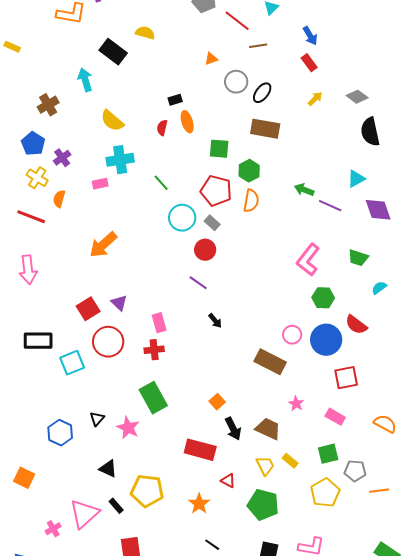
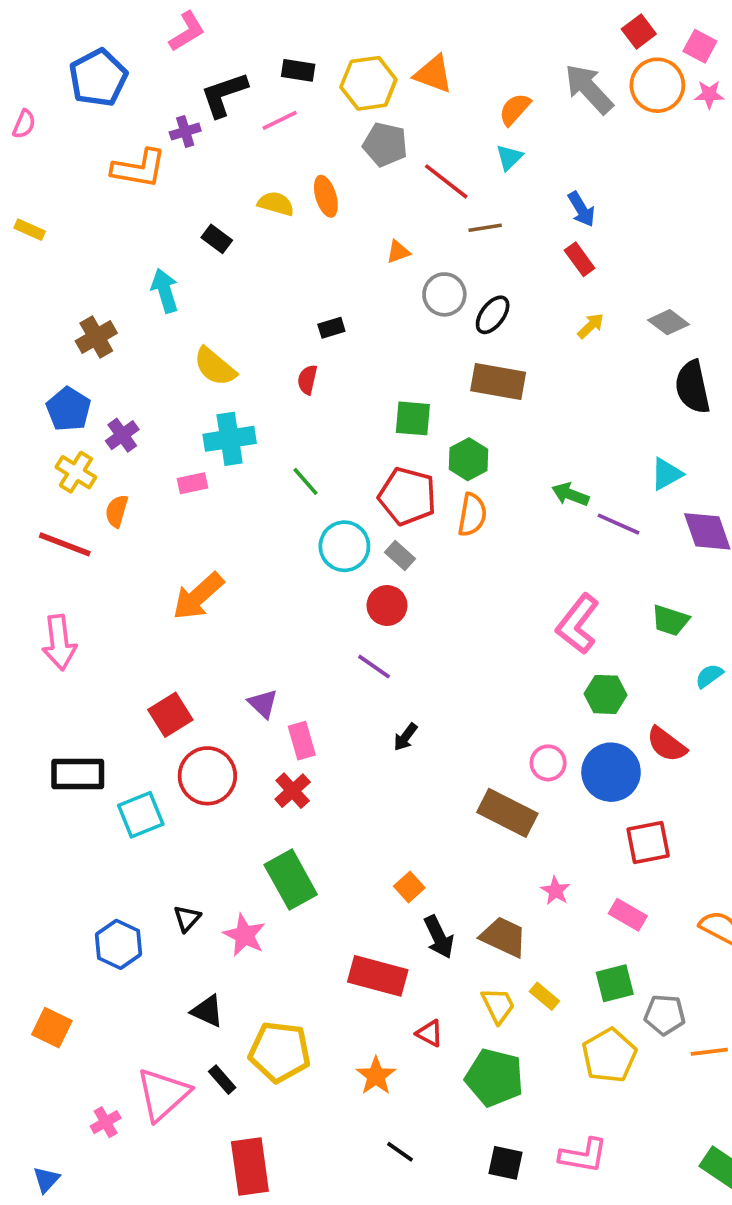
black rectangle: (113, 52) -> (217, 239), size x0.6
orange ellipse: (187, 122) -> (326, 196), moved
purple triangle: (119, 303) -> (263, 704), moved
black arrow: (215, 321) -> (406, 737), turned 77
red cross: (154, 350) -> (293, 791), turned -36

